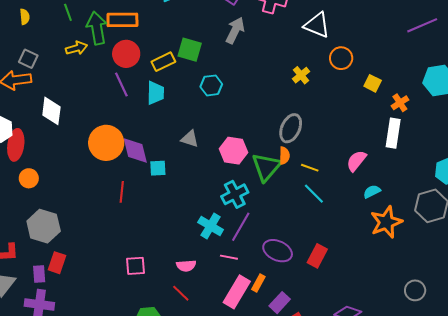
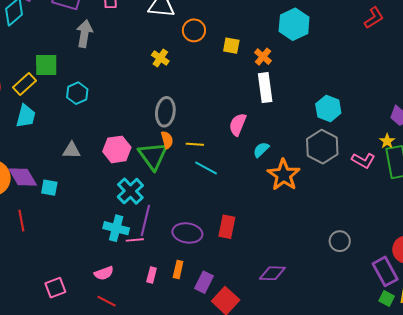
cyan trapezoid: (156, 93) -> (26, 116), turned 30
cyan square: (158, 168) -> (49, 188), turned 30
pink line: (229, 257) -> (135, 240), moved
gray circle: (415, 290) -> (340, 241), moved
pink rectangle: (237, 292) -> (152, 275), moved, size x0.5

